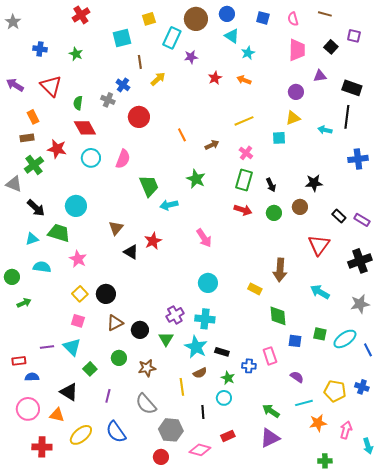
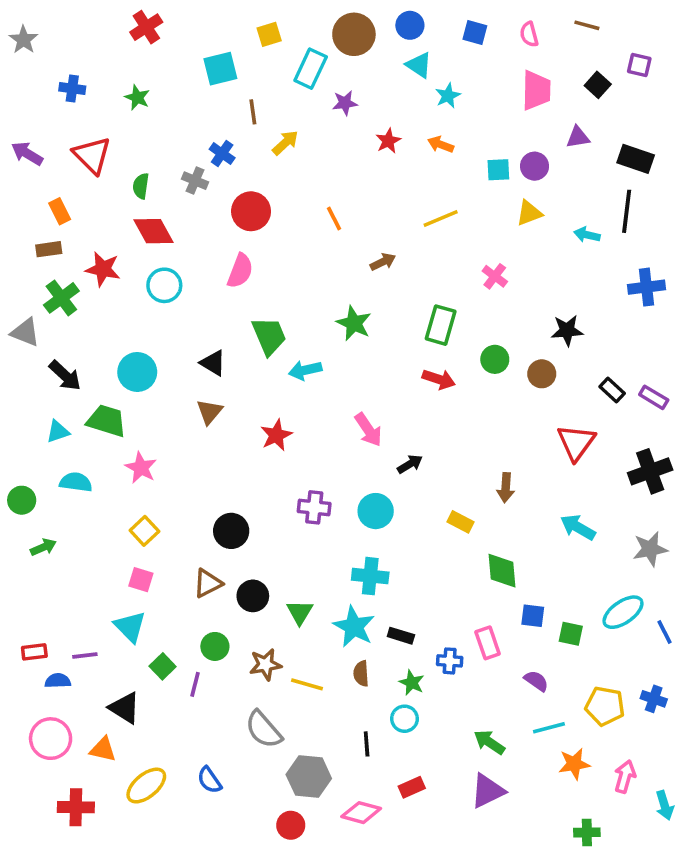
orange line: (182, 135) -> (334, 218), moved
cyan square: (279, 138) -> (498, 170), moved
pink cross: (246, 153) -> (495, 276), moved
pink semicircle: (123, 159) -> (240, 271), moved
black arrow: (271, 185) -> (410, 464), moved, turned -96
green circle: (274, 213) -> (495, 359), moved
black triangle: (131, 252) -> (213, 363), moved
brown arrow: (280, 270) -> (506, 488), size x0.7
black circle: (106, 294) -> (231, 531), moved
purple cross: (175, 315) -> (314, 507), moved, turned 36
green square: (320, 334) -> (571, 634), moved
purple line: (47, 347) -> (85, 656), moved
brown semicircle: (200, 373) -> (361, 674), turned 112
yellow line: (182, 387) -> (307, 684), moved, turned -66
purple line: (108, 396) -> (195, 684), moved
blue semicircle: (116, 432) -> (209, 780), size x0.7

